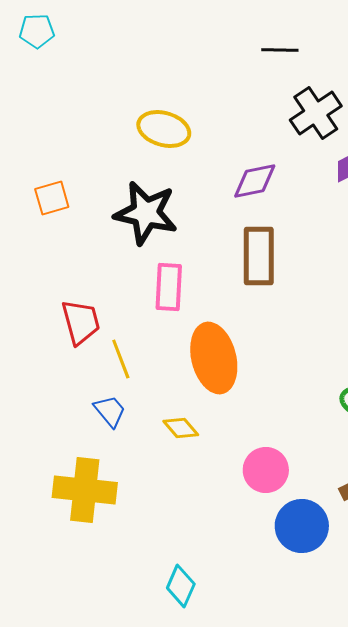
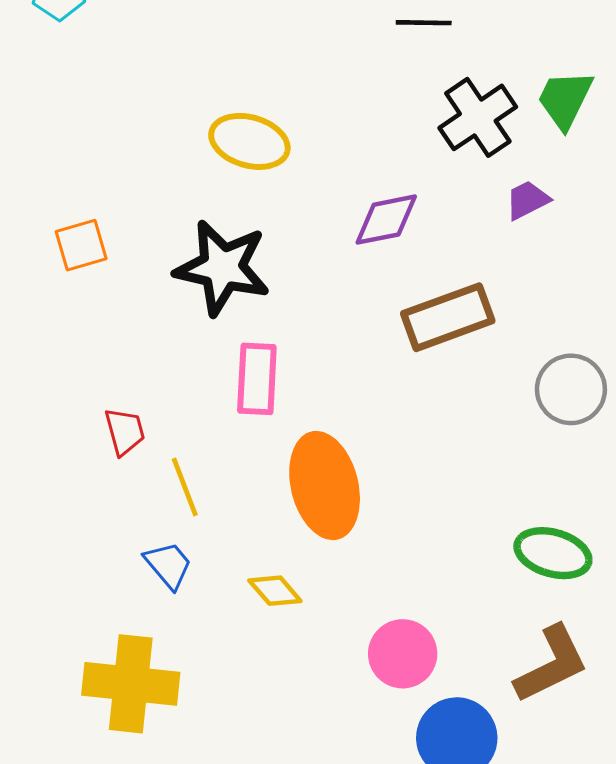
brown rectangle: (259, 256) -> (448, 317), moved, turned 70
red trapezoid: (81, 322) -> (125, 431), size x0.7

